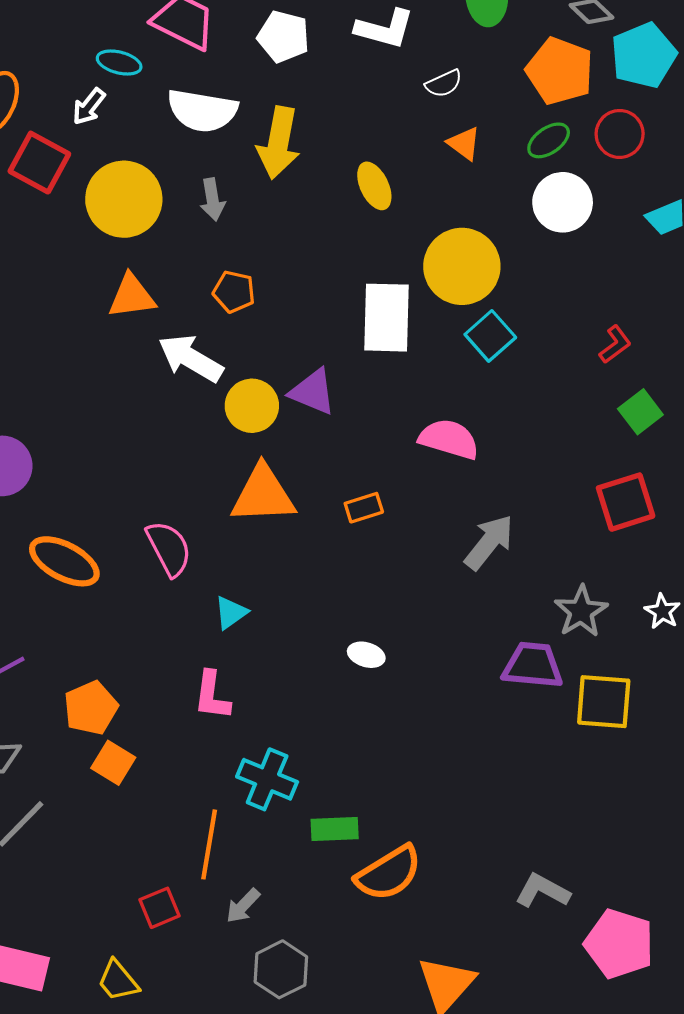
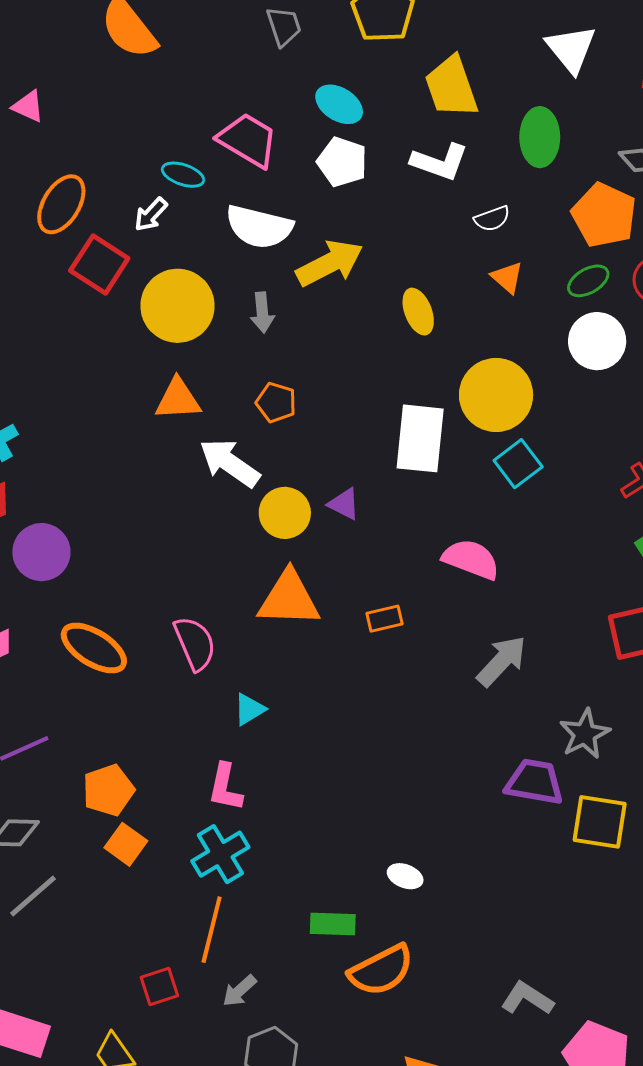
yellow arrow: (279, 143) -> (330, 263), turned -132
purple triangle: (313, 392) -> (344, 504), size x0.7
white ellipse: (366, 655) -> (405, 876), moved
cyan cross: (267, 779) -> (220, 854), moved, turned 32

